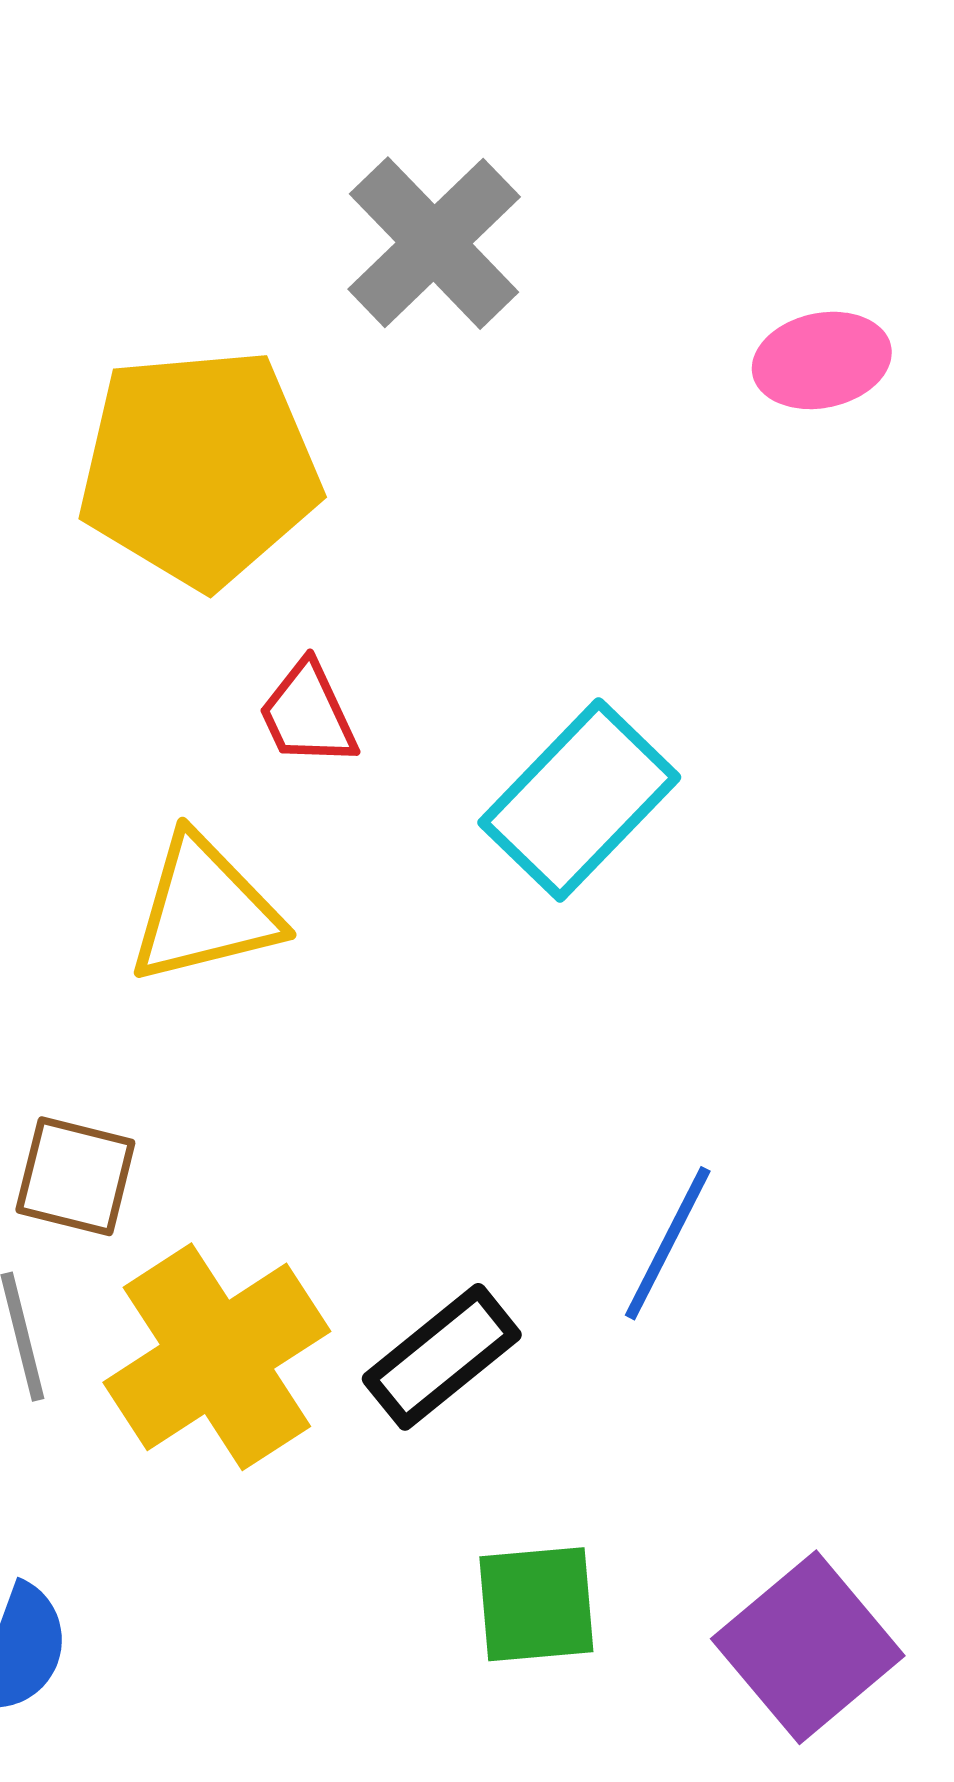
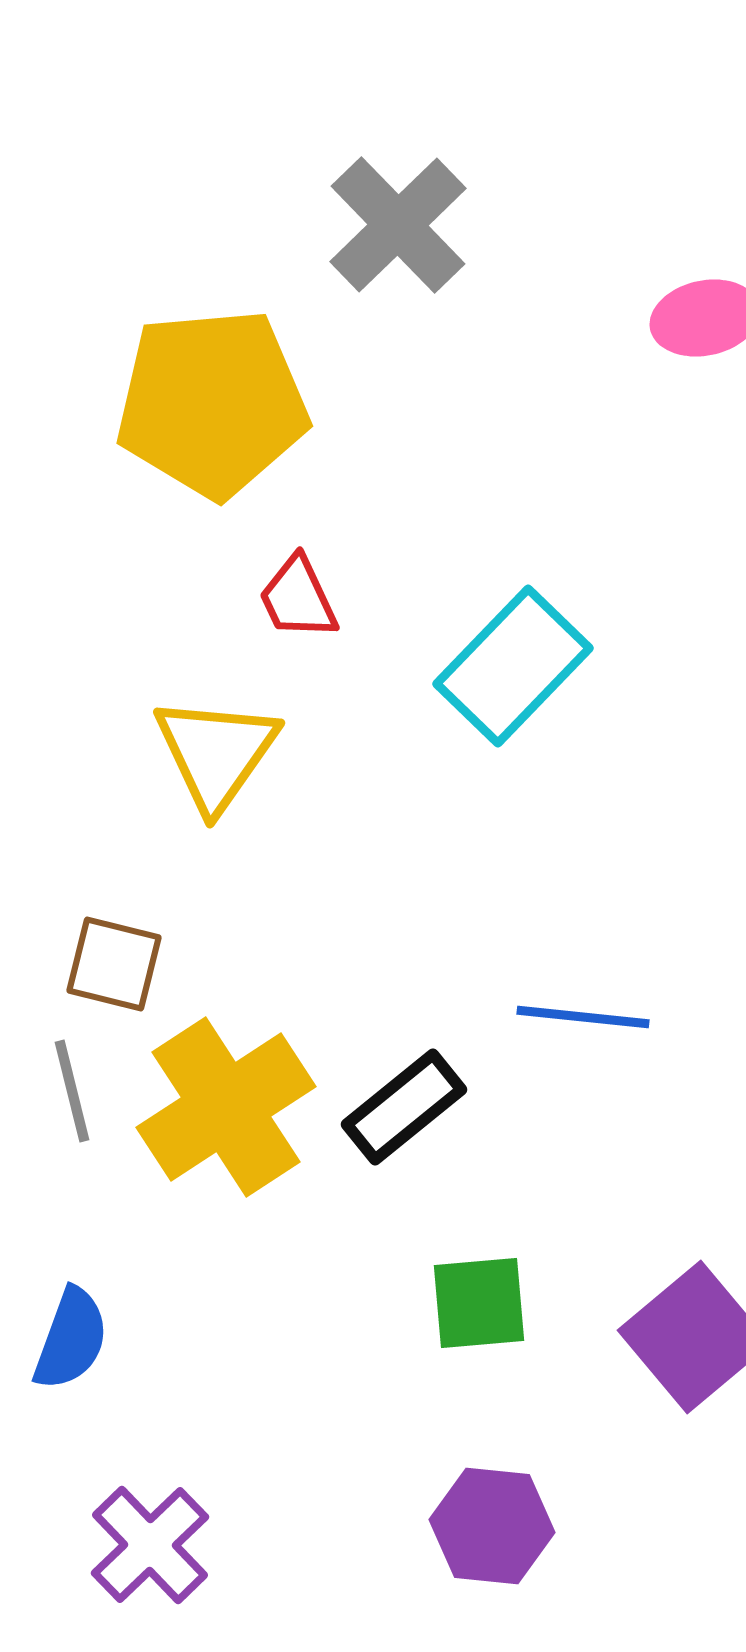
yellow triangle: (204, 910) -> (216, 753), turned -41
blue line: (668, 1243) -> (583, 1017), turned 69

